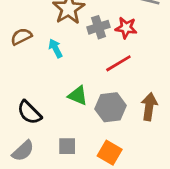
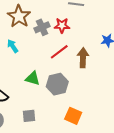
brown arrow: (149, 107) -> (83, 58), moved
orange square: (110, 153) -> (73, 116), moved

